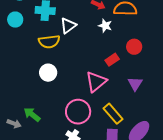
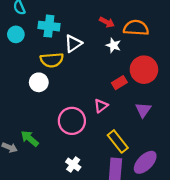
red circle: (134, 47) -> (144, 70), size x1.6
white circle: (48, 73) -> (39, 82), moved
pink triangle: (96, 82) -> (101, 106), size x0.6
pink circle: (78, 112) -> (72, 121), moved

